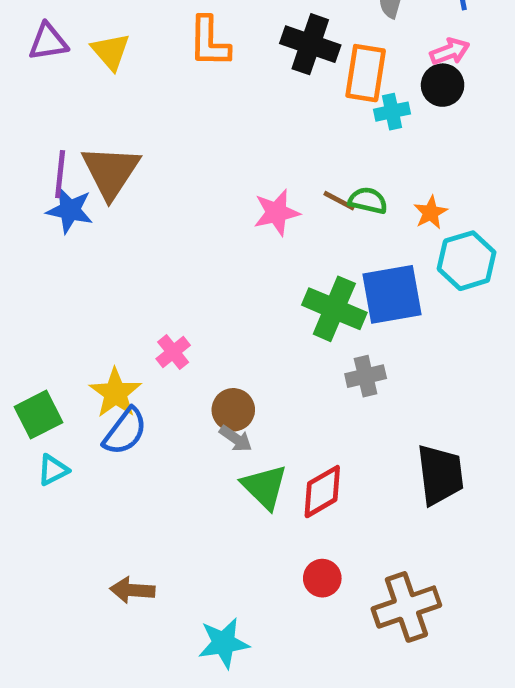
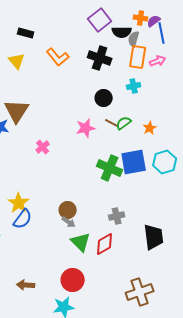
orange L-shape: (209, 42) -> (58, 57), turned -40
orange rectangle: (366, 73) -> (138, 57), moved
black circle: (443, 85) -> (104, 98), moved
green semicircle: (368, 201) -> (124, 123), turned -49
cyan hexagon: (467, 261) -> (165, 162), moved
pink cross: (173, 352) -> (43, 147), moved
gray cross: (366, 376) -> (117, 216), moved
red circle: (322, 578) -> (73, 280), moved, size x1.5

